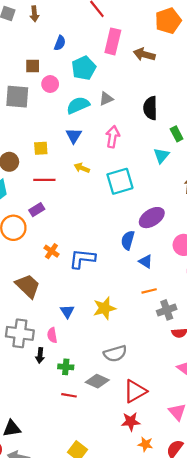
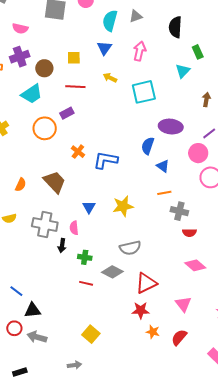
cyan semicircle: (78, 105) -> (110, 21), turned -55
purple ellipse: (152, 218) -> (171, 127), turned 35
gray cross: (167, 310) -> (179, 211), turned 30

